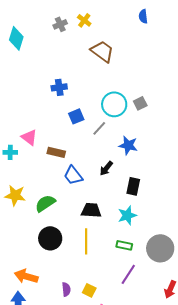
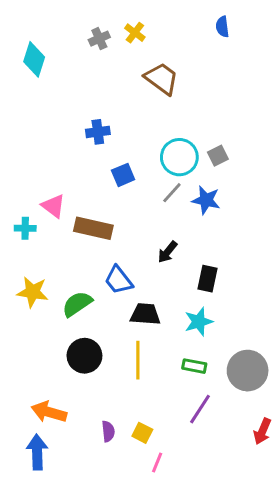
gray line: (99, 128) -> (172, 193), moved
blue star: (128, 145) -> (206, 200), moved
brown rectangle: (56, 152) -> (93, 228), size x1.4
blue trapezoid: (73, 175) -> (119, 280), moved

